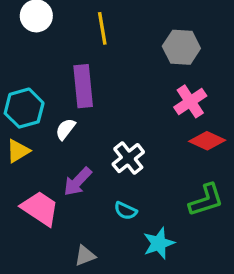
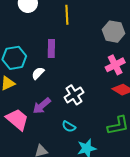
purple rectangle: (83, 86) -> (51, 48), size x0.7

